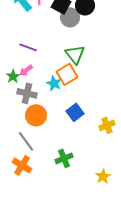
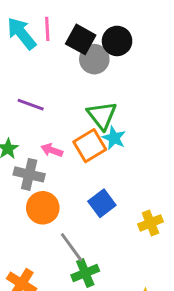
pink arrow: (26, 70) -> (52, 150), moved, turned 56
cyan star: (54, 83) -> (114, 138), moved
gray line: (26, 141) -> (72, 247), moved

